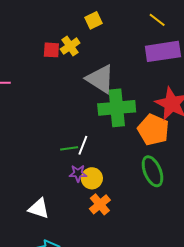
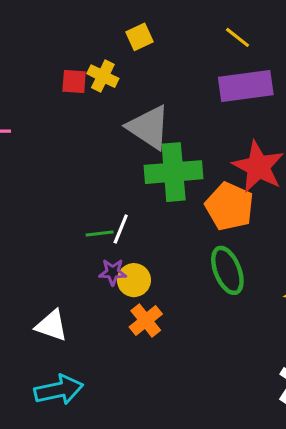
yellow cross: (70, 46) -> (103, 76), turned -30

